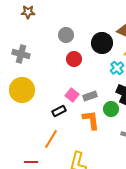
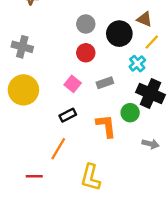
gray circle: (66, 35) -> (86, 24), moved
pink square: (72, 95) -> (73, 84), moved
gray rectangle: (90, 96) -> (105, 83), moved

